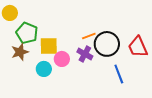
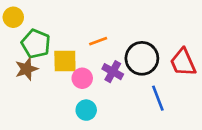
orange line: (89, 36) -> (98, 41), moved
cyan circle: (44, 69) -> (86, 110), moved

